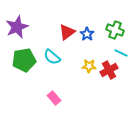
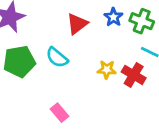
blue star: (87, 34) -> (113, 17), moved
red cross: (109, 70) -> (134, 75), turned -30

